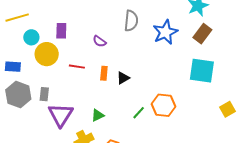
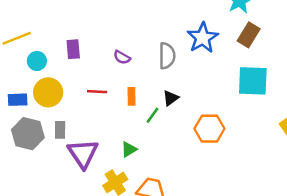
gray semicircle: (131, 21) -> (167, 56), moved
yellow circle: (47, 54) -> (48, 92), moved
black triangle: (123, 78) -> (171, 98), moved
green line: (139, 113) -> (153, 115), moved

